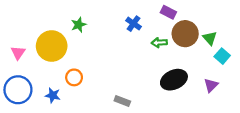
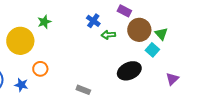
green arrow: (159, 43) -> (108, 35), moved
cyan square: (222, 56) -> (152, 50), moved
purple triangle: (211, 85) -> (172, 79), moved

